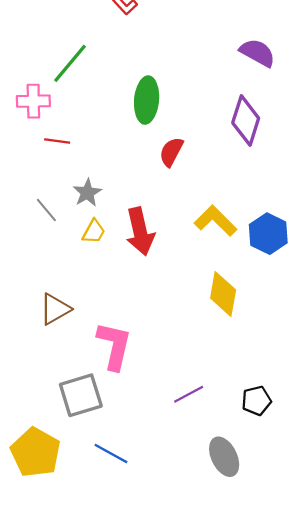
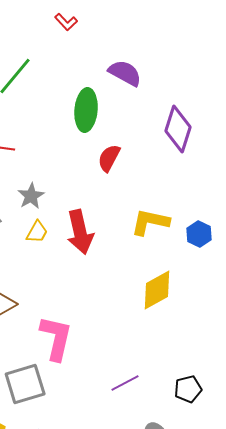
purple semicircle: (258, 53) -> (125, 73), moved
yellow L-shape: (216, 221) -> (150, 222), turned -33
blue hexagon: (268, 234) -> (199, 234), size x0.7
yellow diamond: (223, 294) -> (157, 290), turned 51

